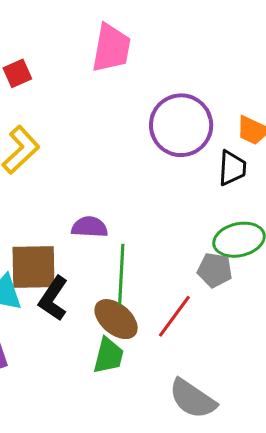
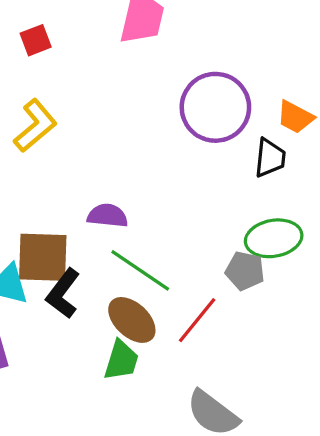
green line: (121, 274) -> (140, 270), turned -62

